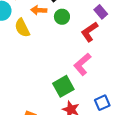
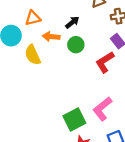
pink L-shape: (82, 64) -> (102, 109), moved

